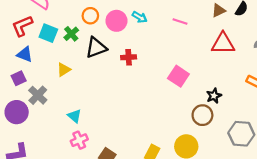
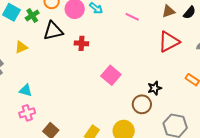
red triangle: (223, 43) -> (169, 42), turned -35
pink square: (178, 76) -> (111, 75), moved
cyan triangle: (74, 116) -> (26, 90), turned -32

